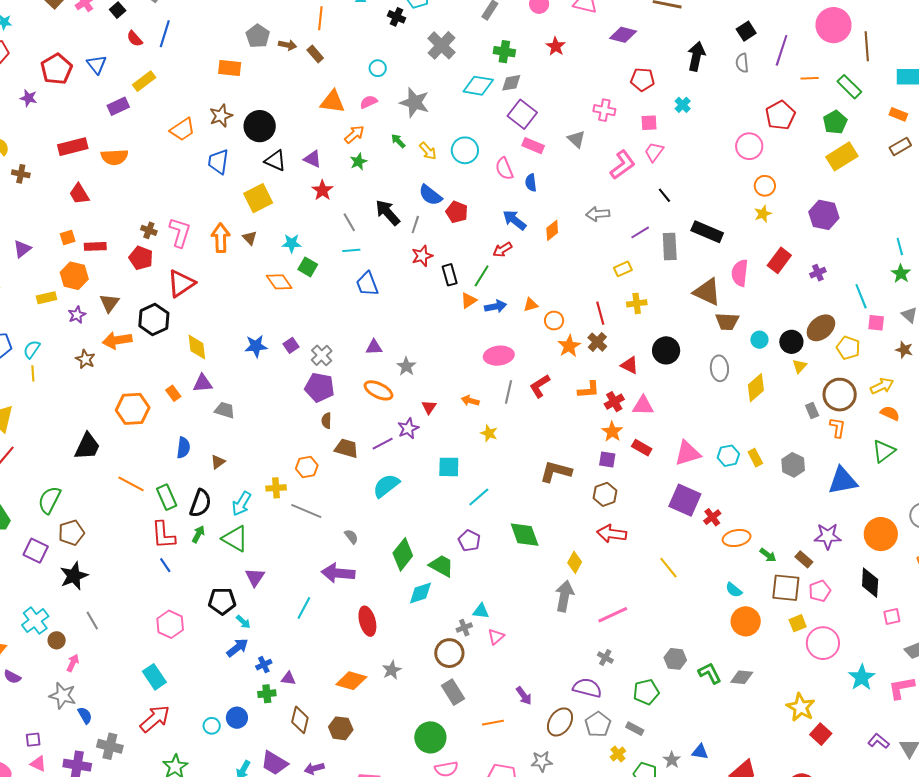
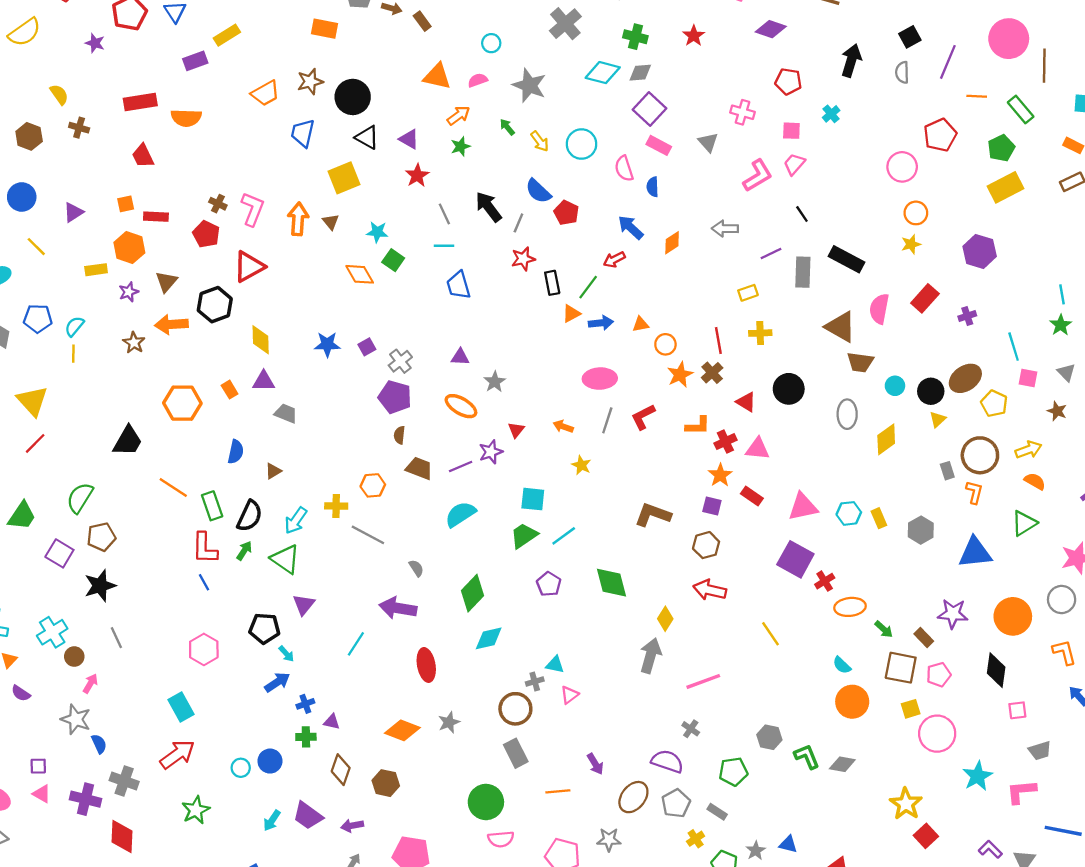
green trapezoid: (441, 566) -> (524, 536), moved, turned -68

